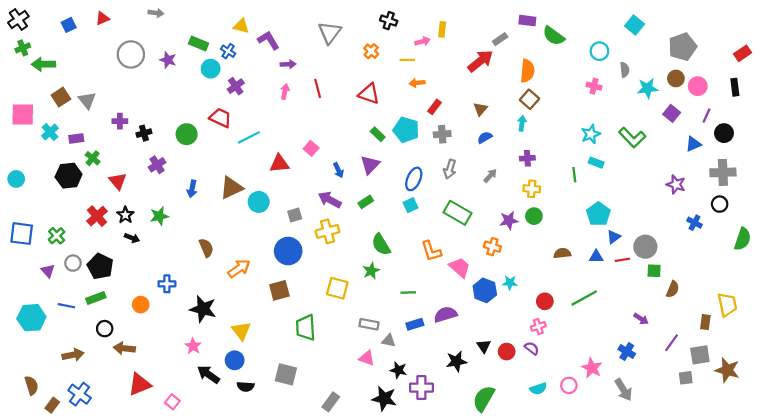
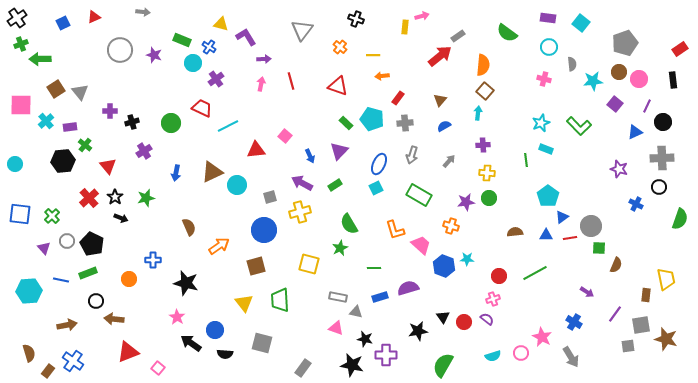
purple rectangle: (527, 21) -> (548, 18), moved
pink arrow: (423, 41) -> (422, 16), moved
yellow triangle: (241, 331) -> (244, 303), moved

